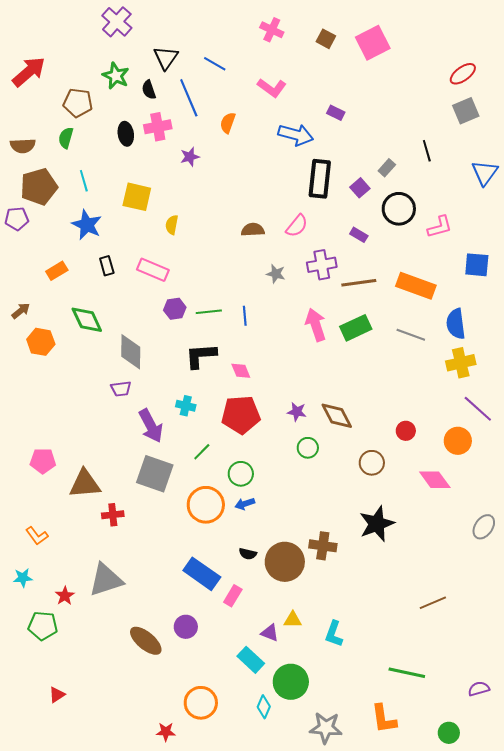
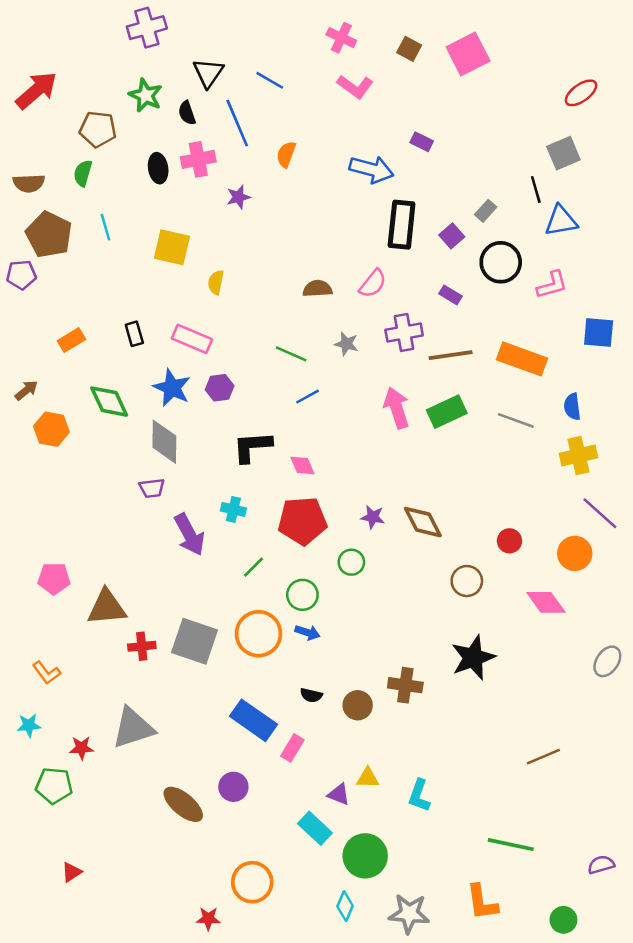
purple cross: (117, 22) -> (147, 28), turned 32
pink L-shape: (272, 88) -> (355, 87), moved
gray square: (466, 111) -> (563, 153), moved
blue triangle: (485, 173) -> (561, 221), moved, turned 44
brown pentagon: (39, 187) -> (49, 235), turned -30
blue star: (87, 225) -> (172, 388), moved
green line: (209, 312) -> (291, 354), moved, turned 30
blue line: (245, 316) -> (307, 397), turned 66
blue semicircle: (456, 324) -> (572, 407), size x0.7
green circle: (308, 448) -> (351, 562), moved
gray square: (155, 474) -> (195, 641), moved
blue arrow: (245, 504) -> (307, 632), turned -144
brown circle: (285, 562) -> (358, 705), size x0.6
red star: (65, 596) -> (82, 748), turned 30
cyan diamond: (264, 707) -> (345, 906), moved

